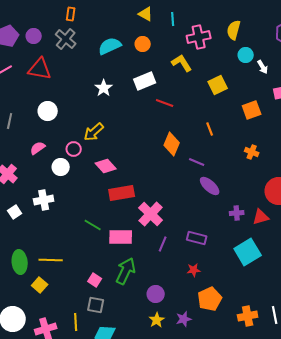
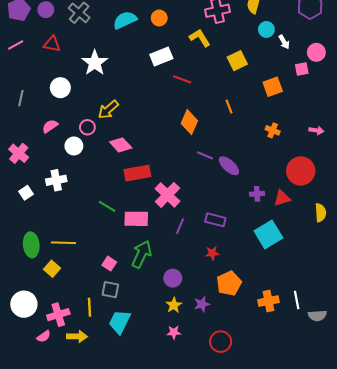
red triangle: (40, 69) -> (52, 44), size x0.7
white star: (104, 88) -> (95, 63), moved, size x1.4
purple line: (197, 162) -> (205, 155), moved

